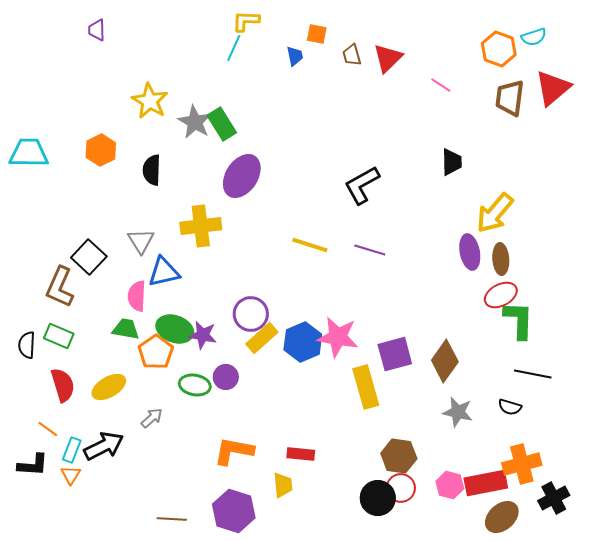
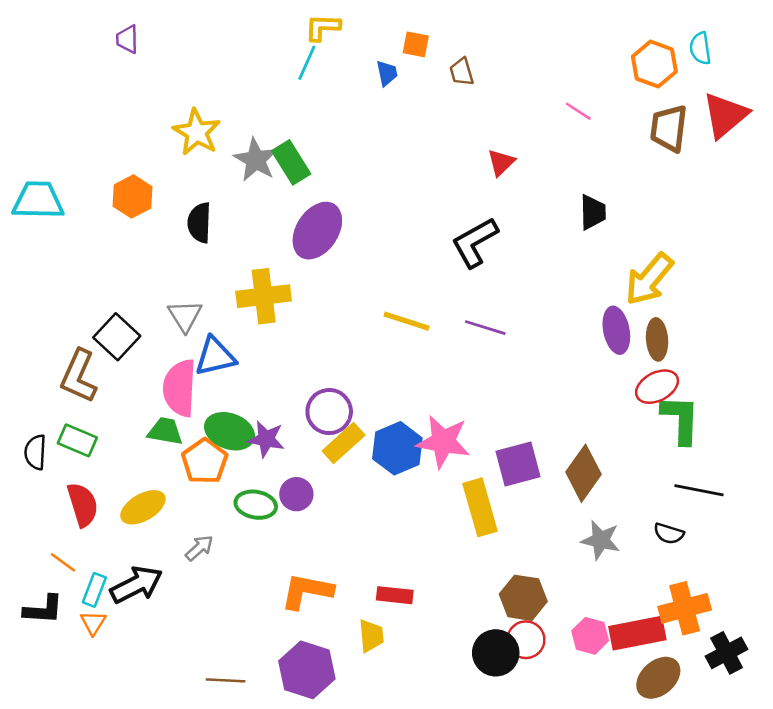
cyan semicircle: (534, 37) -> (700, 48), turned 100
red triangle: (388, 58) -> (501, 162), moved, size x0.7
pink semicircle: (137, 296) -> (180, 388), size x1.4

